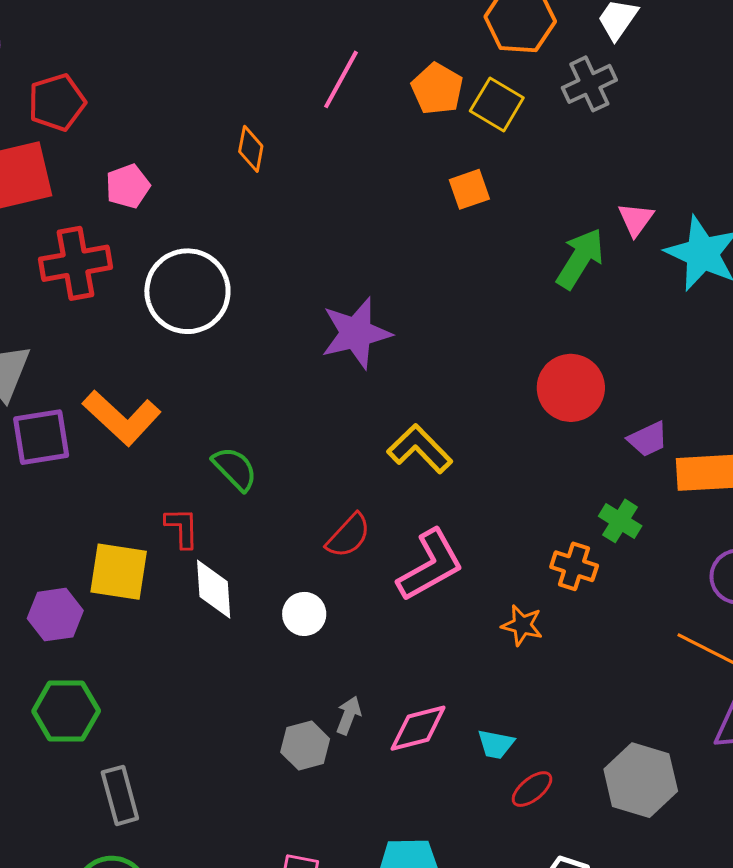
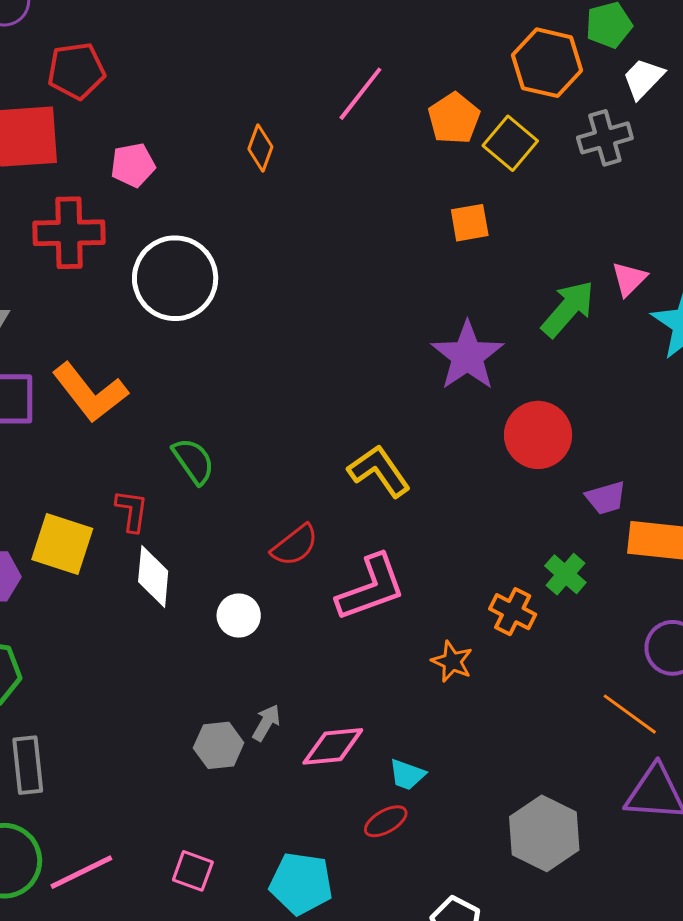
purple star: (356, 333) -> (467, 356), moved, turned -30
red ellipse: (532, 789) -> (386, 821), moved

